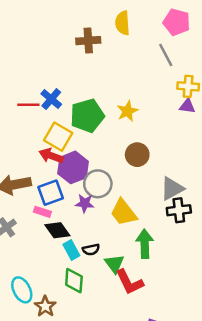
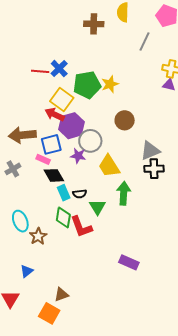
gray line: (166, 55) -> (144, 42), moved, turned 48
yellow star: (127, 111) -> (110, 84), moved
red L-shape: (129, 282) -> (81, 227), moved

